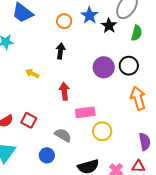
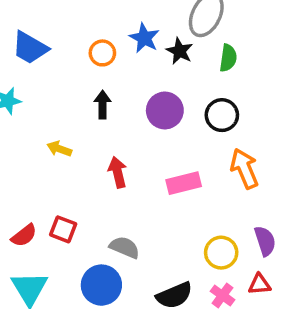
purple circle: (104, 67) -> (165, 110), moved
pink rectangle: (85, 112) -> (184, 183), moved
yellow circle: (102, 131) -> (221, 253), moved
blue circle: (47, 155) -> (101, 285), size x1.5

